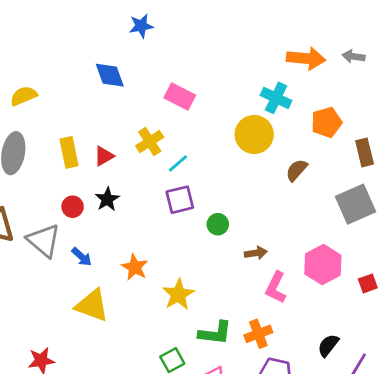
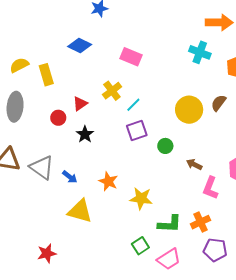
blue diamond: (110, 75) -> (80, 45), turned -40
yellow circle: (254, 134) -> (189, 110), moved
yellow rectangle: (69, 152) -> (46, 75), moved
red circle: (73, 207) -> (58, 118), moved
brown arrow: (256, 253) -> (194, 164), turned -140
yellow star: (178, 294) -> (141, 198), turned -30

